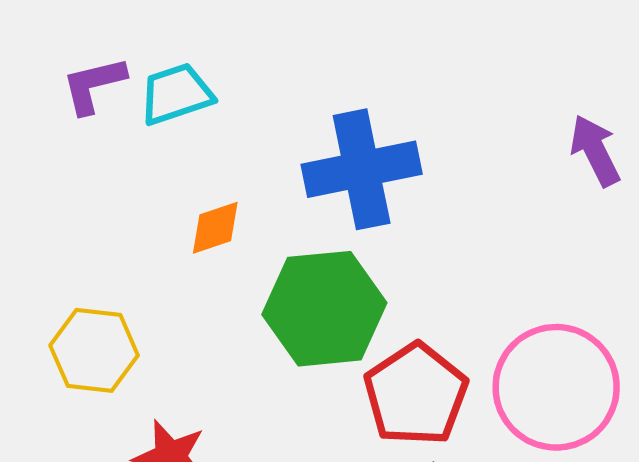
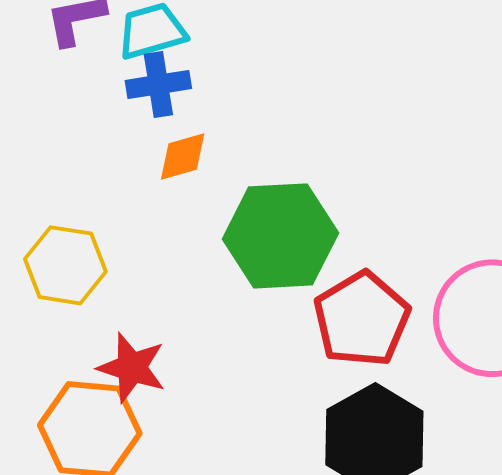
blue cross: (362, 169) -> (158, 85), moved, size x0.6

